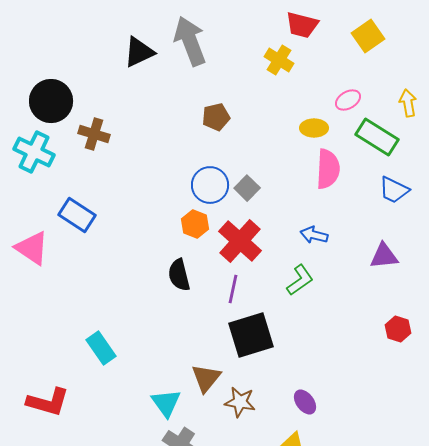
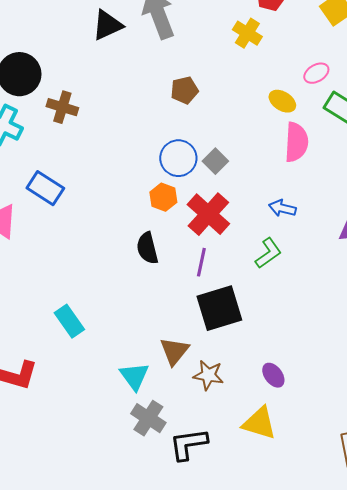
yellow ellipse: (314, 128) -> (282, 101), turned 32

